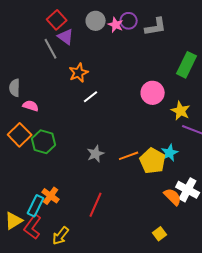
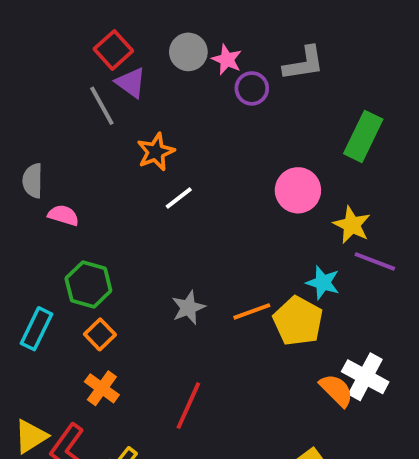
purple circle: (129, 21) -> (252, 88), moved
orange square: (20, 135) -> (100, 334), moved, size x0.7
cyan star: (170, 153) -> (323, 283), moved, turned -30
cyan rectangle: (36, 206) -> (37, 329), moved

